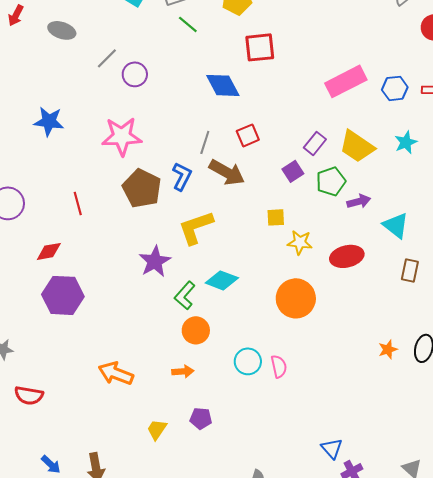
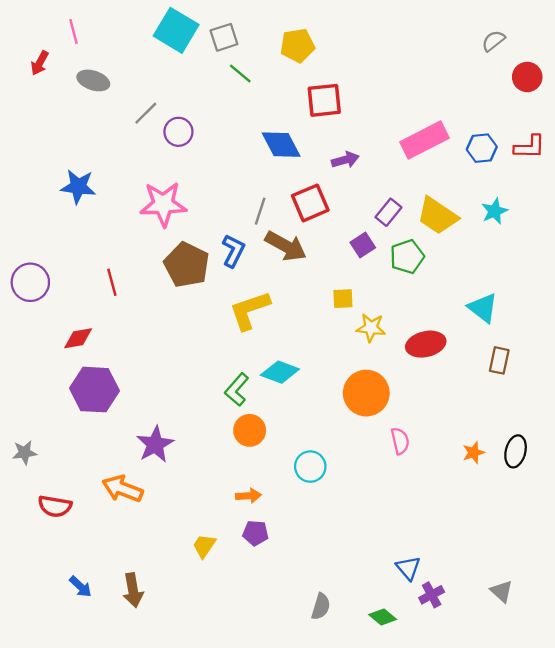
red square: (248, 135) -> (310, 203), size x1.4
purple arrow: (359, 201) -> (345, 160), moved
purple star: (155, 261) -> (155, 444), moved
pink semicircle: (279, 366) -> (400, 441), moved
orange arrow: (183, 371) -> (248, 496), moved
orange arrow: (116, 373) -> (122, 489), moved

